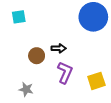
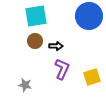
cyan square: (19, 17) -> (36, 16), moved, size x1.6
brown circle: (37, 56) -> (35, 41), moved

